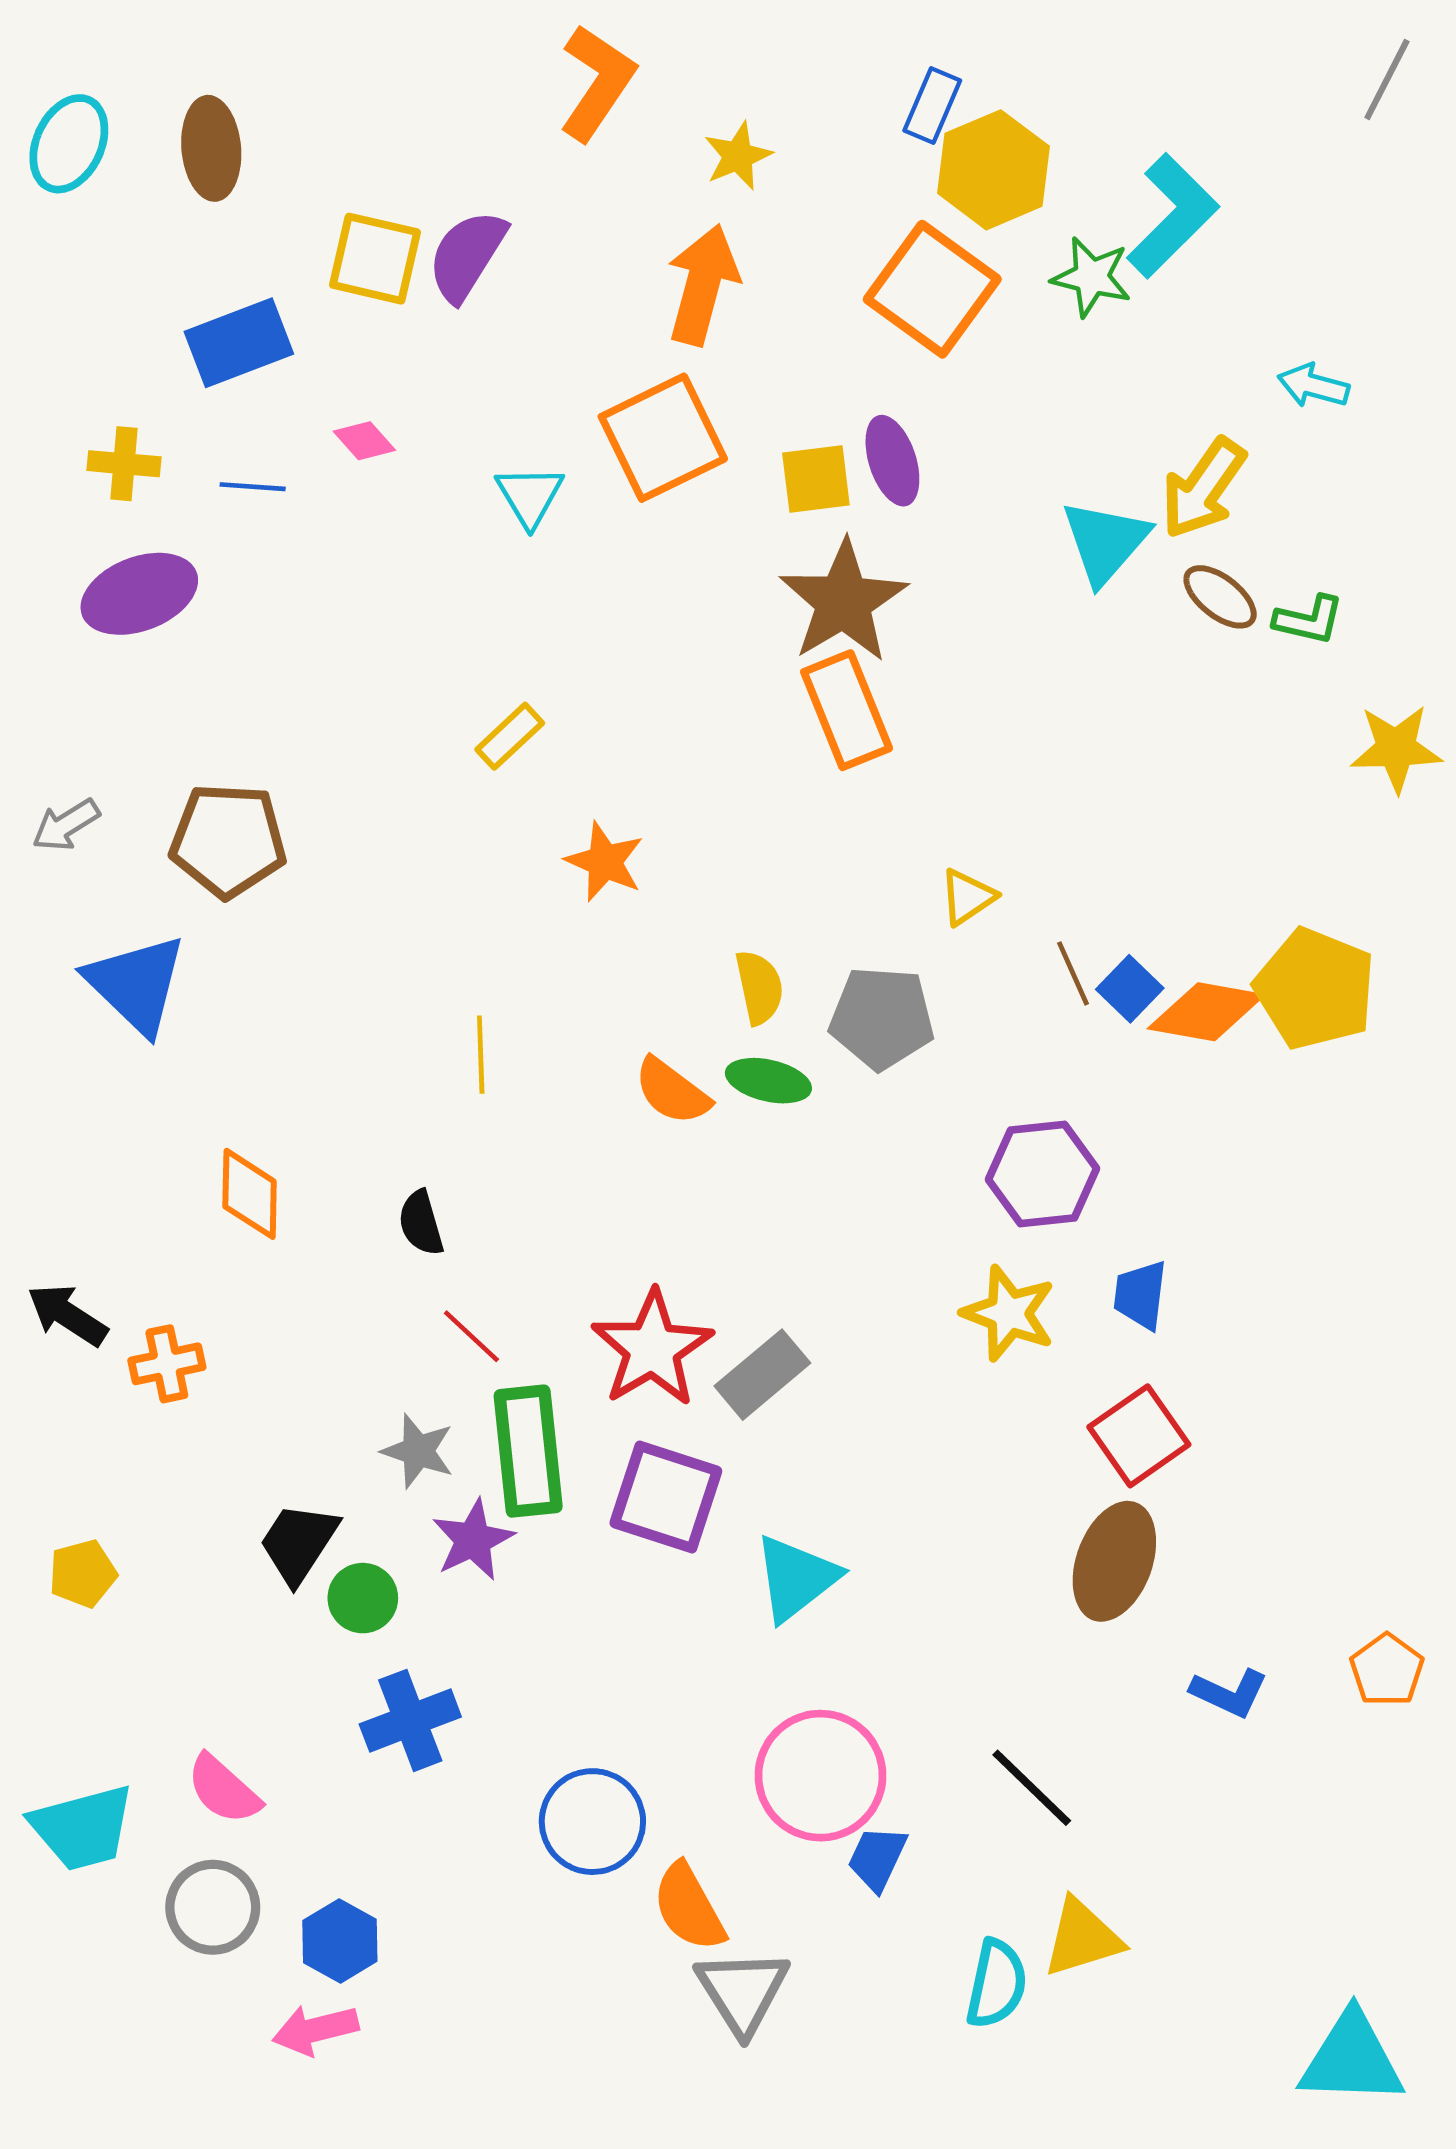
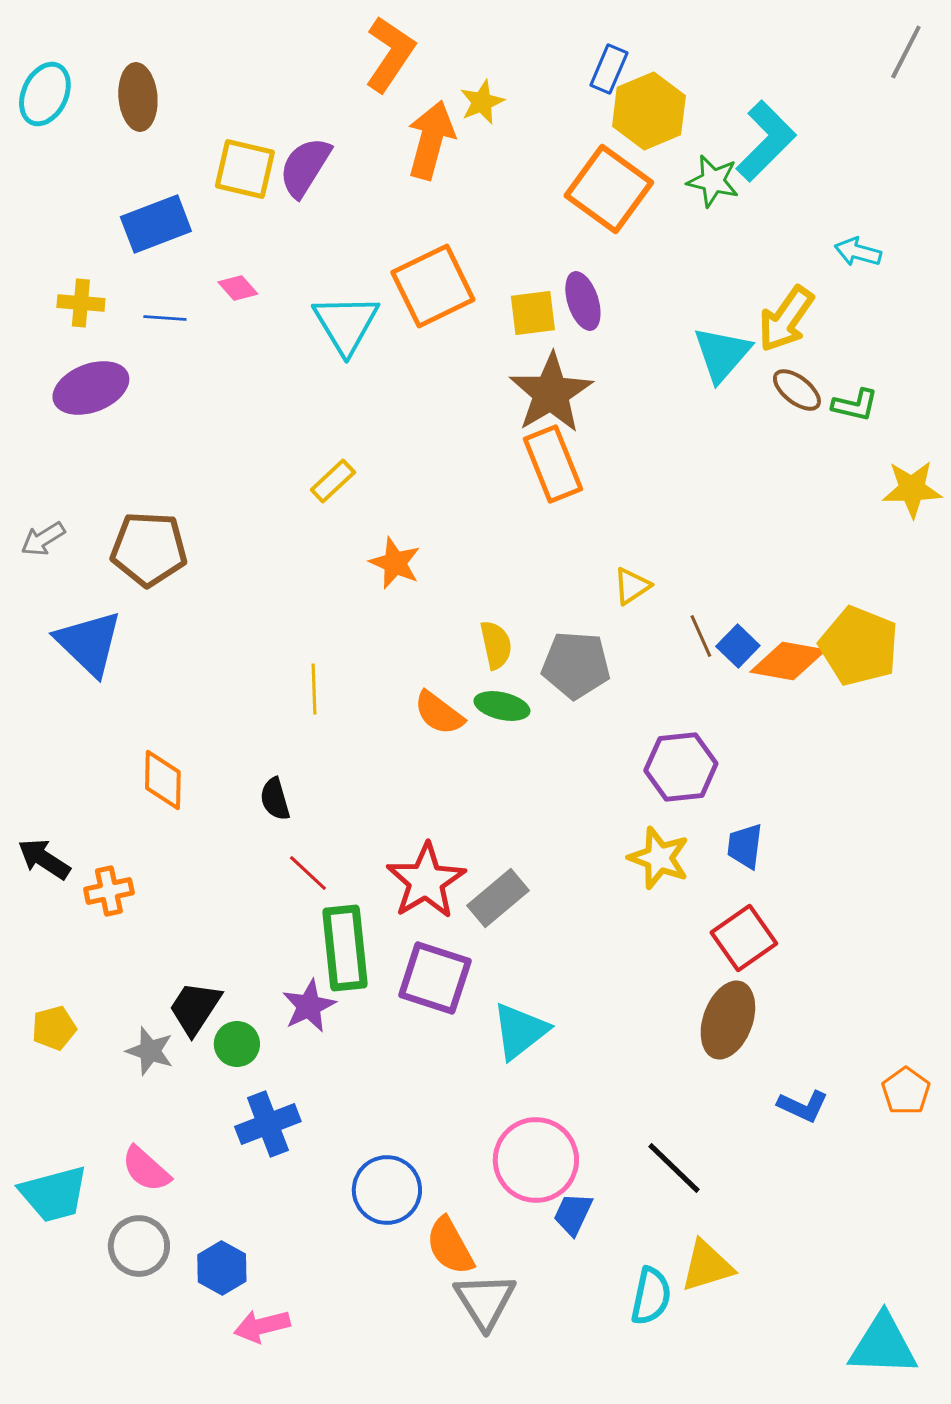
orange arrow: (703, 285) -> (431, 140), moved
cyan triangle: (530, 496) -> (346, 324), size x1.5
gray star: (418, 1451) -> (150, 1051), moved
pink arrow: (315, 2030) -> (262, 1326), moved

